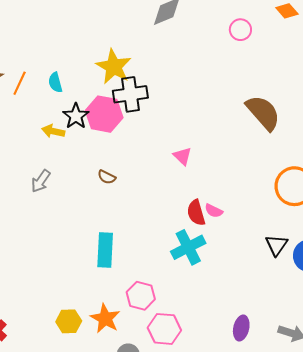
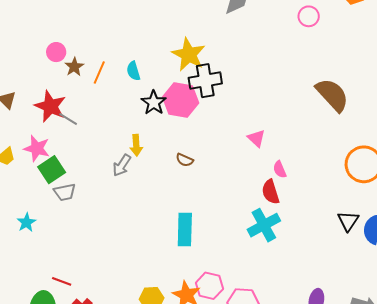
yellow arrow: (53, 131) -> (136, 145), moved, turned -105
pink semicircle: (214, 211) -> (280, 169), moved, turned 42
pink hexagon: (141, 296) -> (209, 286), moved

